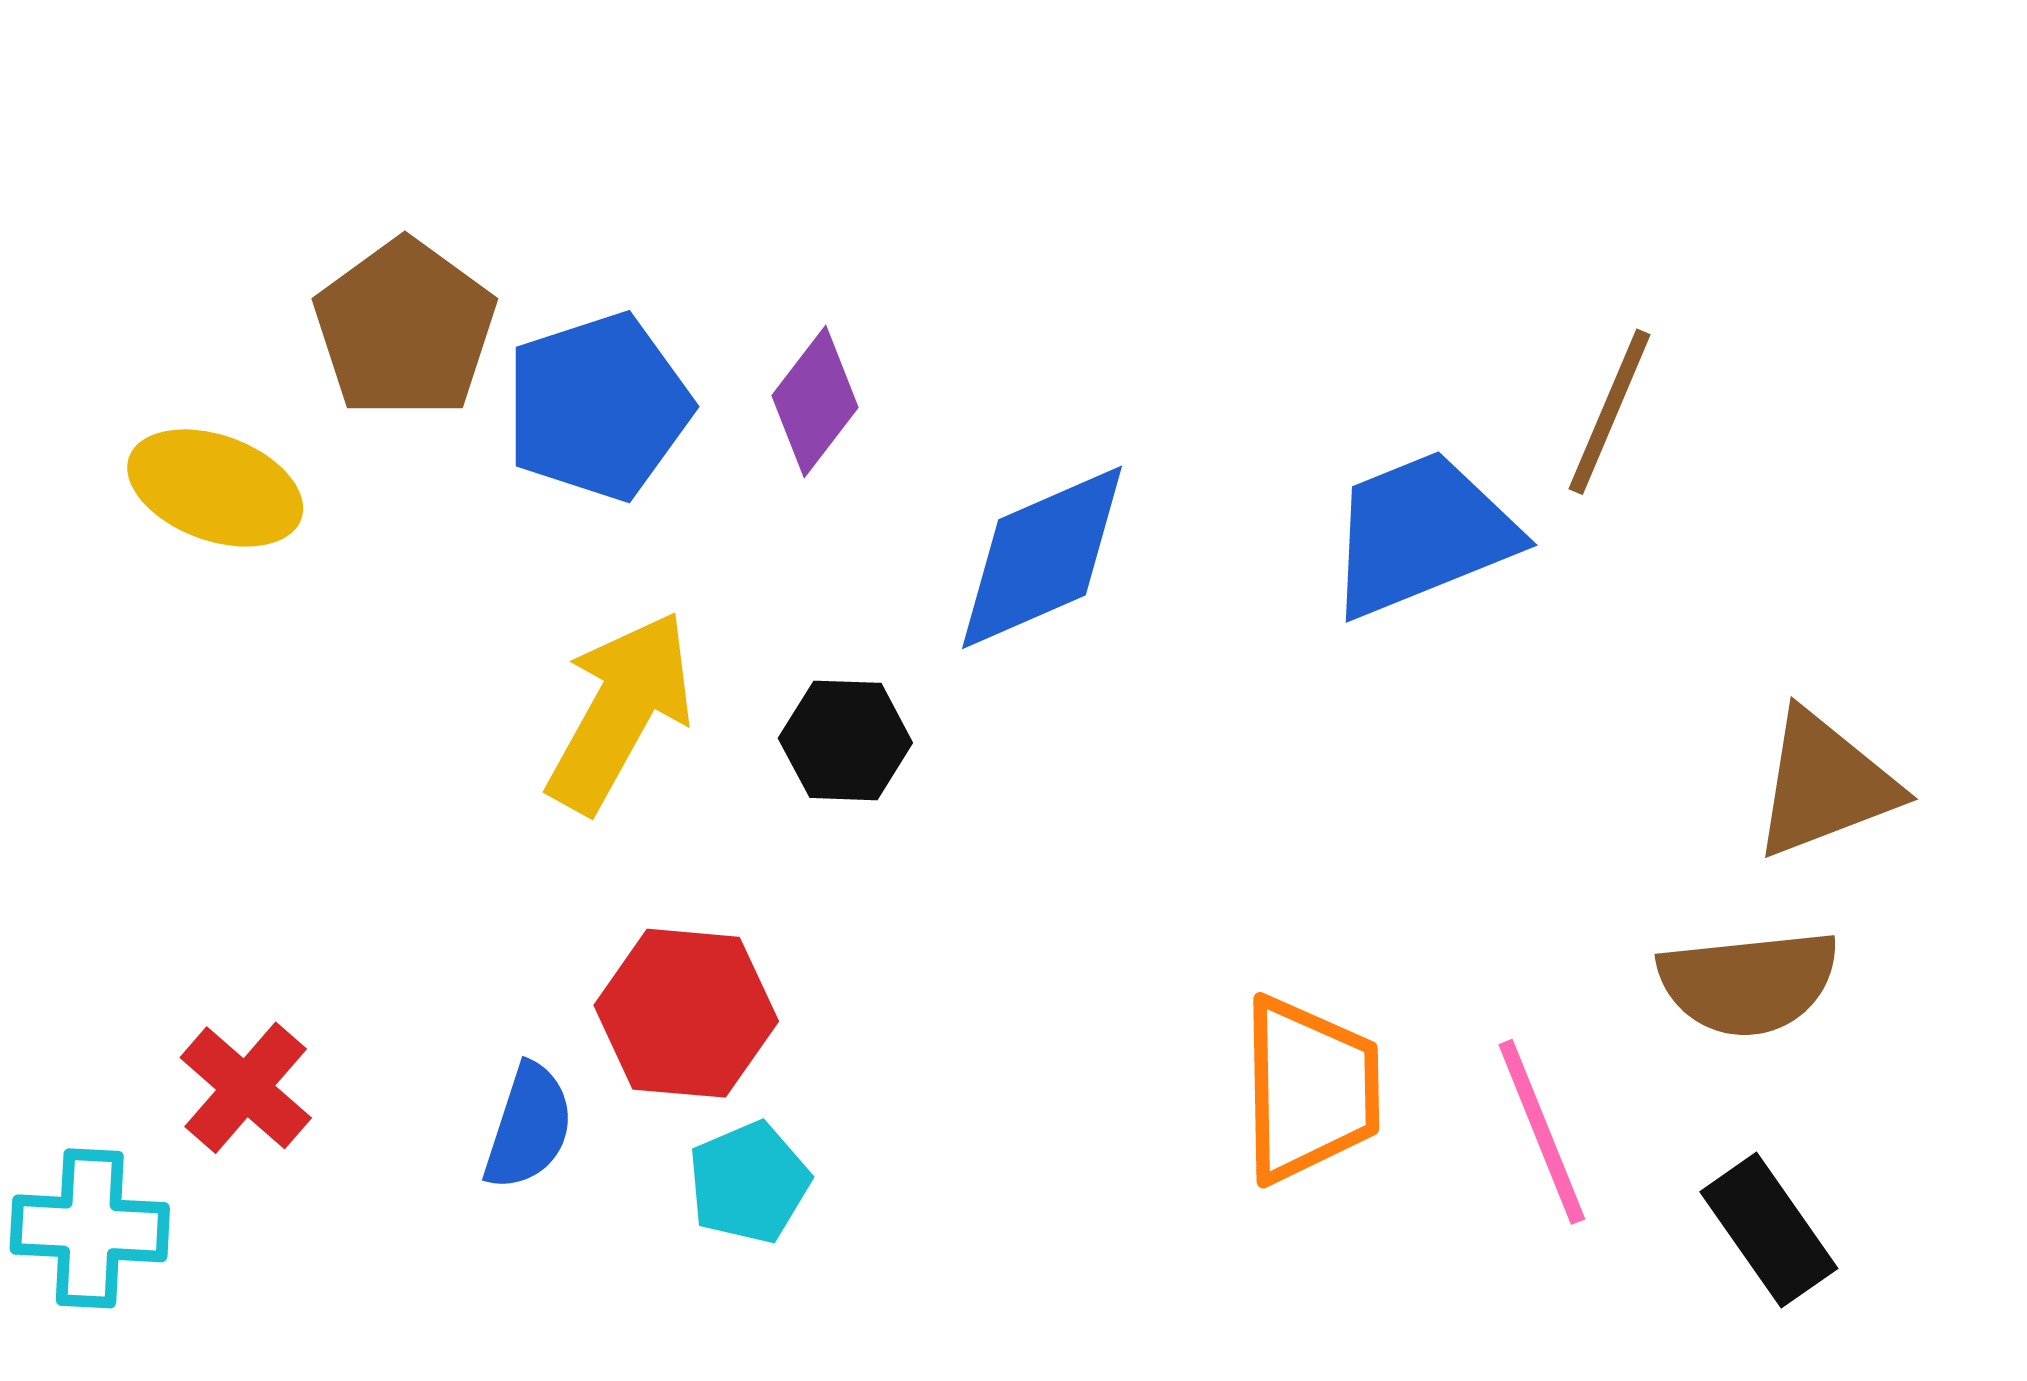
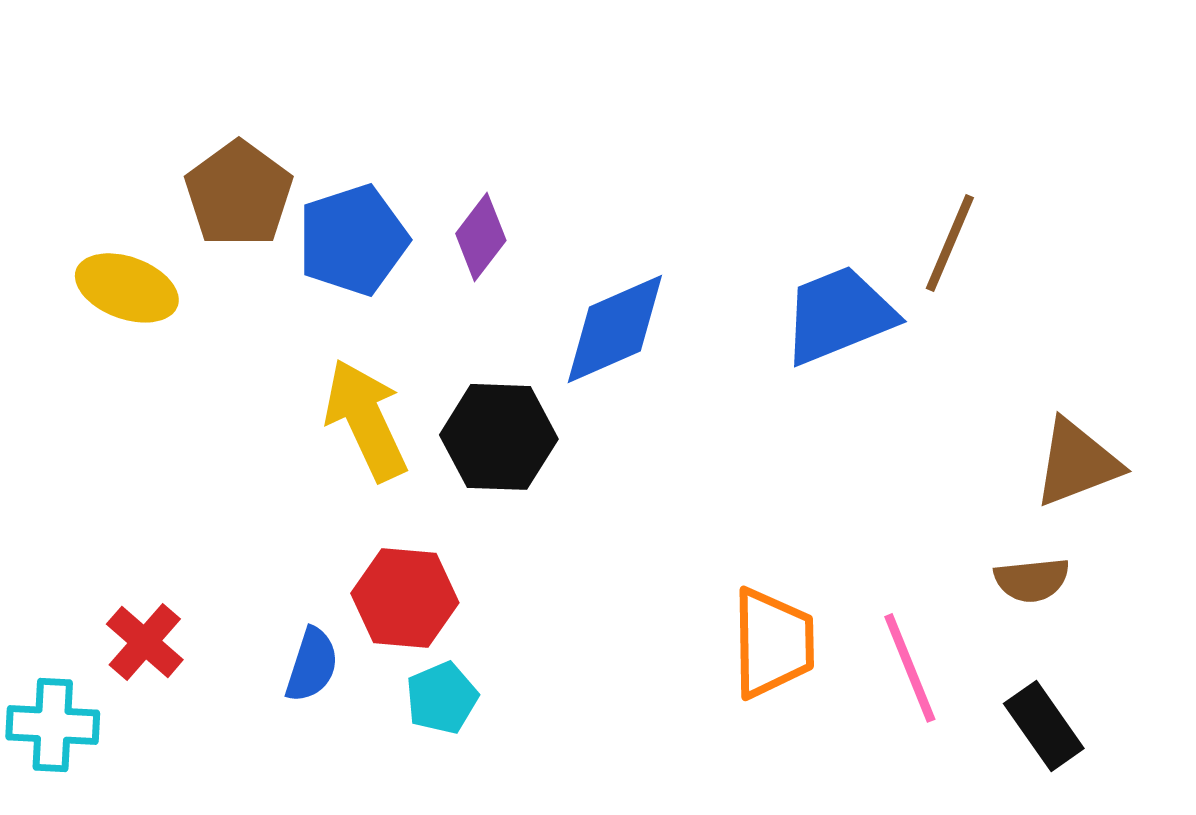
yellow arrow: (620, 712) -> (366, 420), turned -54
black hexagon: (845, 740) -> (499, 437), size x1.5
brown semicircle: (1749, 983) -> (1032, 580), size x0.7

